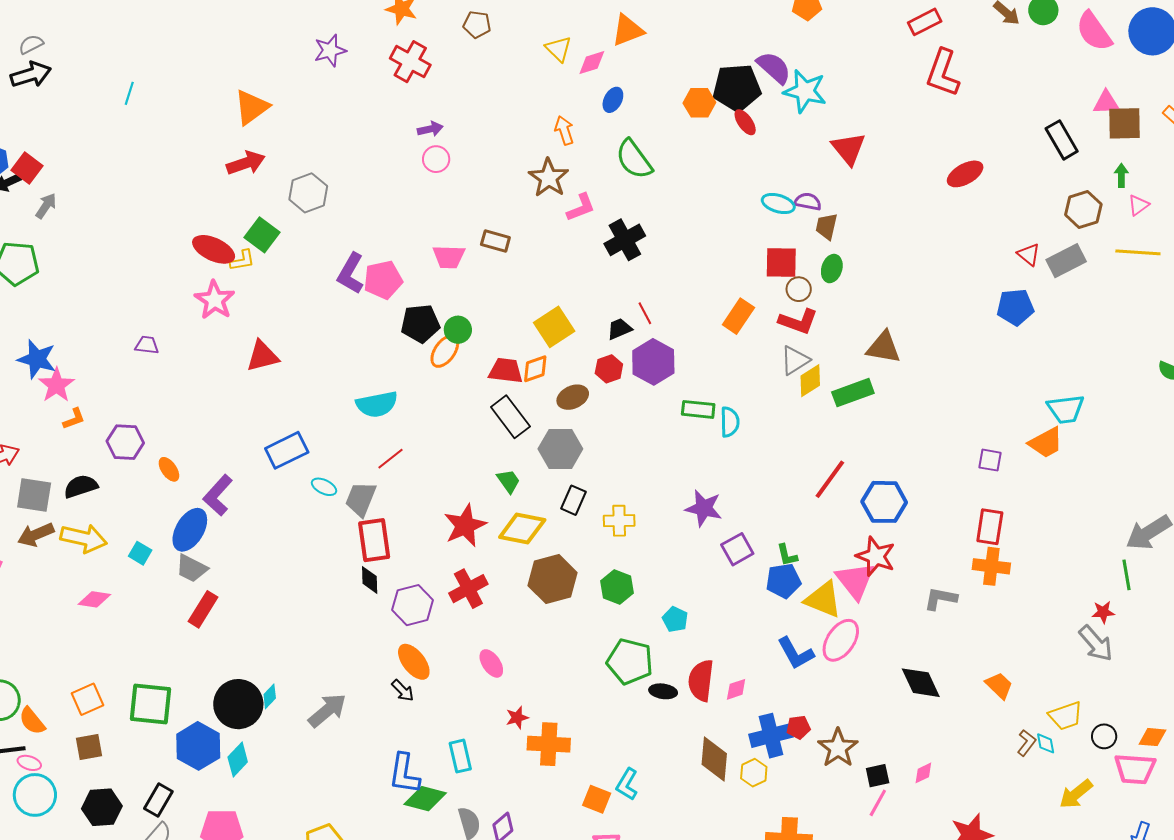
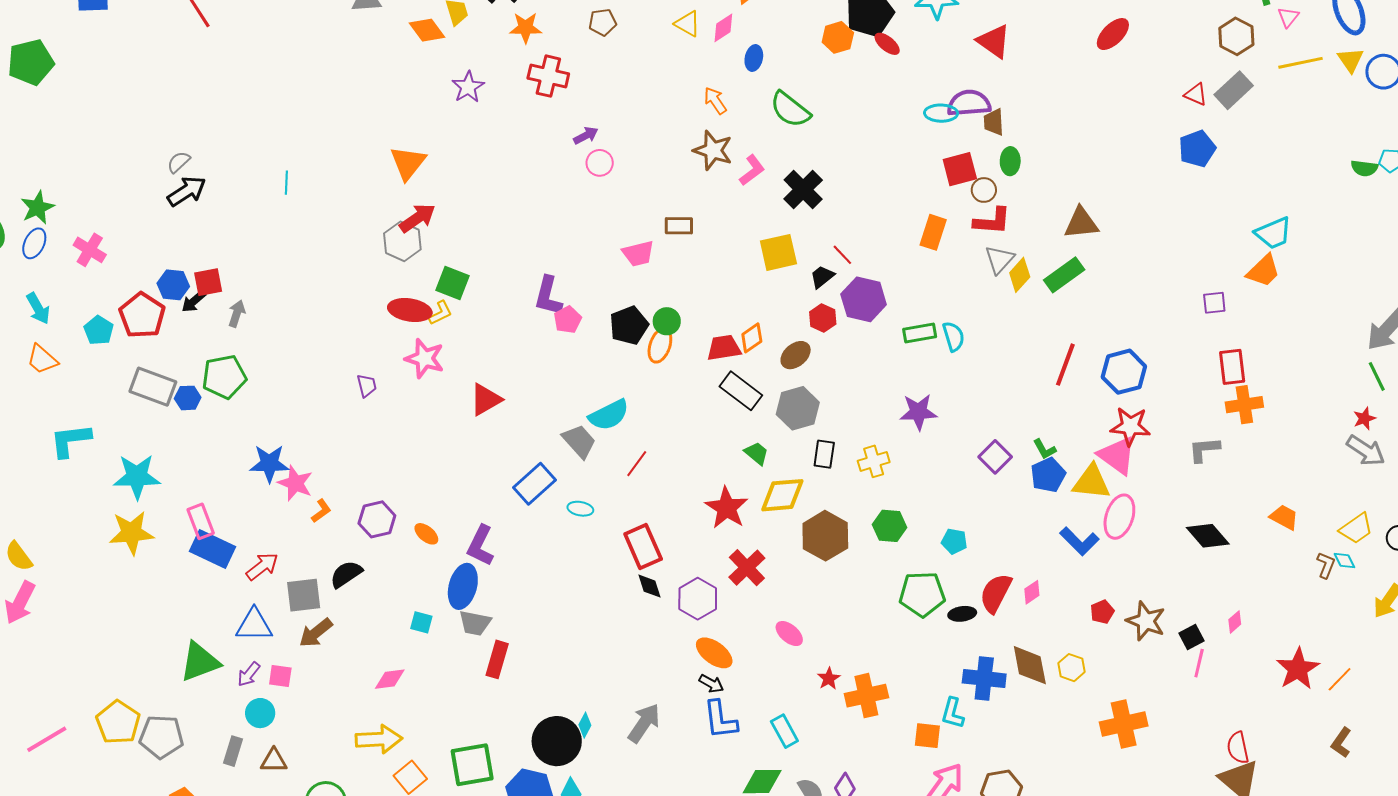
red square: (27, 168) -> (208, 282), turned -32
gray hexagon: (308, 193) -> (402, 241), moved
purple semicircle: (808, 202) -> (969, 103), size x1.6
pink pentagon: (383, 280) -> (568, 320), moved, size x0.7
yellow square: (554, 327) -> (778, 252), moved, turned 36
purple trapezoid: (147, 345) -> (367, 386), moved, turned 85
gray trapezoid: (361, 499) -> (579, 441), moved, turned 132
purple star: (704, 508) -> (918, 412), moved
yellow arrow: (84, 538) -> (379, 739), moved
red semicircle: (701, 680) -> (996, 593), turned 36
blue cross: (771, 736) -> (984, 678), moved, turned 36
blue L-shape: (404, 774) -> (720, 720), moved

